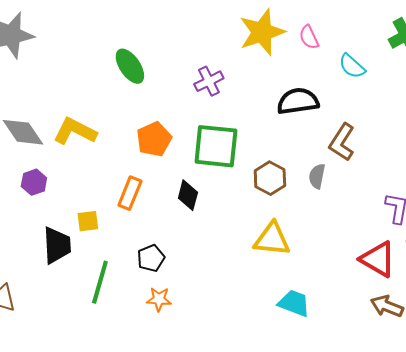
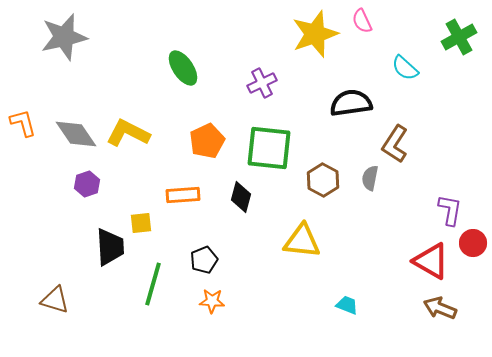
pink semicircle: (309, 37) -> (362, 21), moved
orange rectangle: (130, 193) -> (183, 195), turned 64
yellow triangle: (272, 239) -> (302, 241), moved
cyan trapezoid: (294, 303) -> (347, 305), size x0.7

